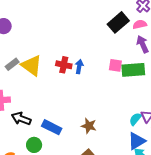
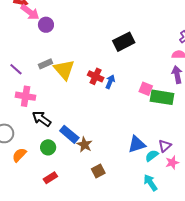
black rectangle: (118, 22) -> (124, 42), moved
cyan semicircle: (135, 119) -> (152, 156), moved
brown star: (89, 126) -> (84, 145), moved
blue triangle: (137, 141) -> (137, 144), moved

